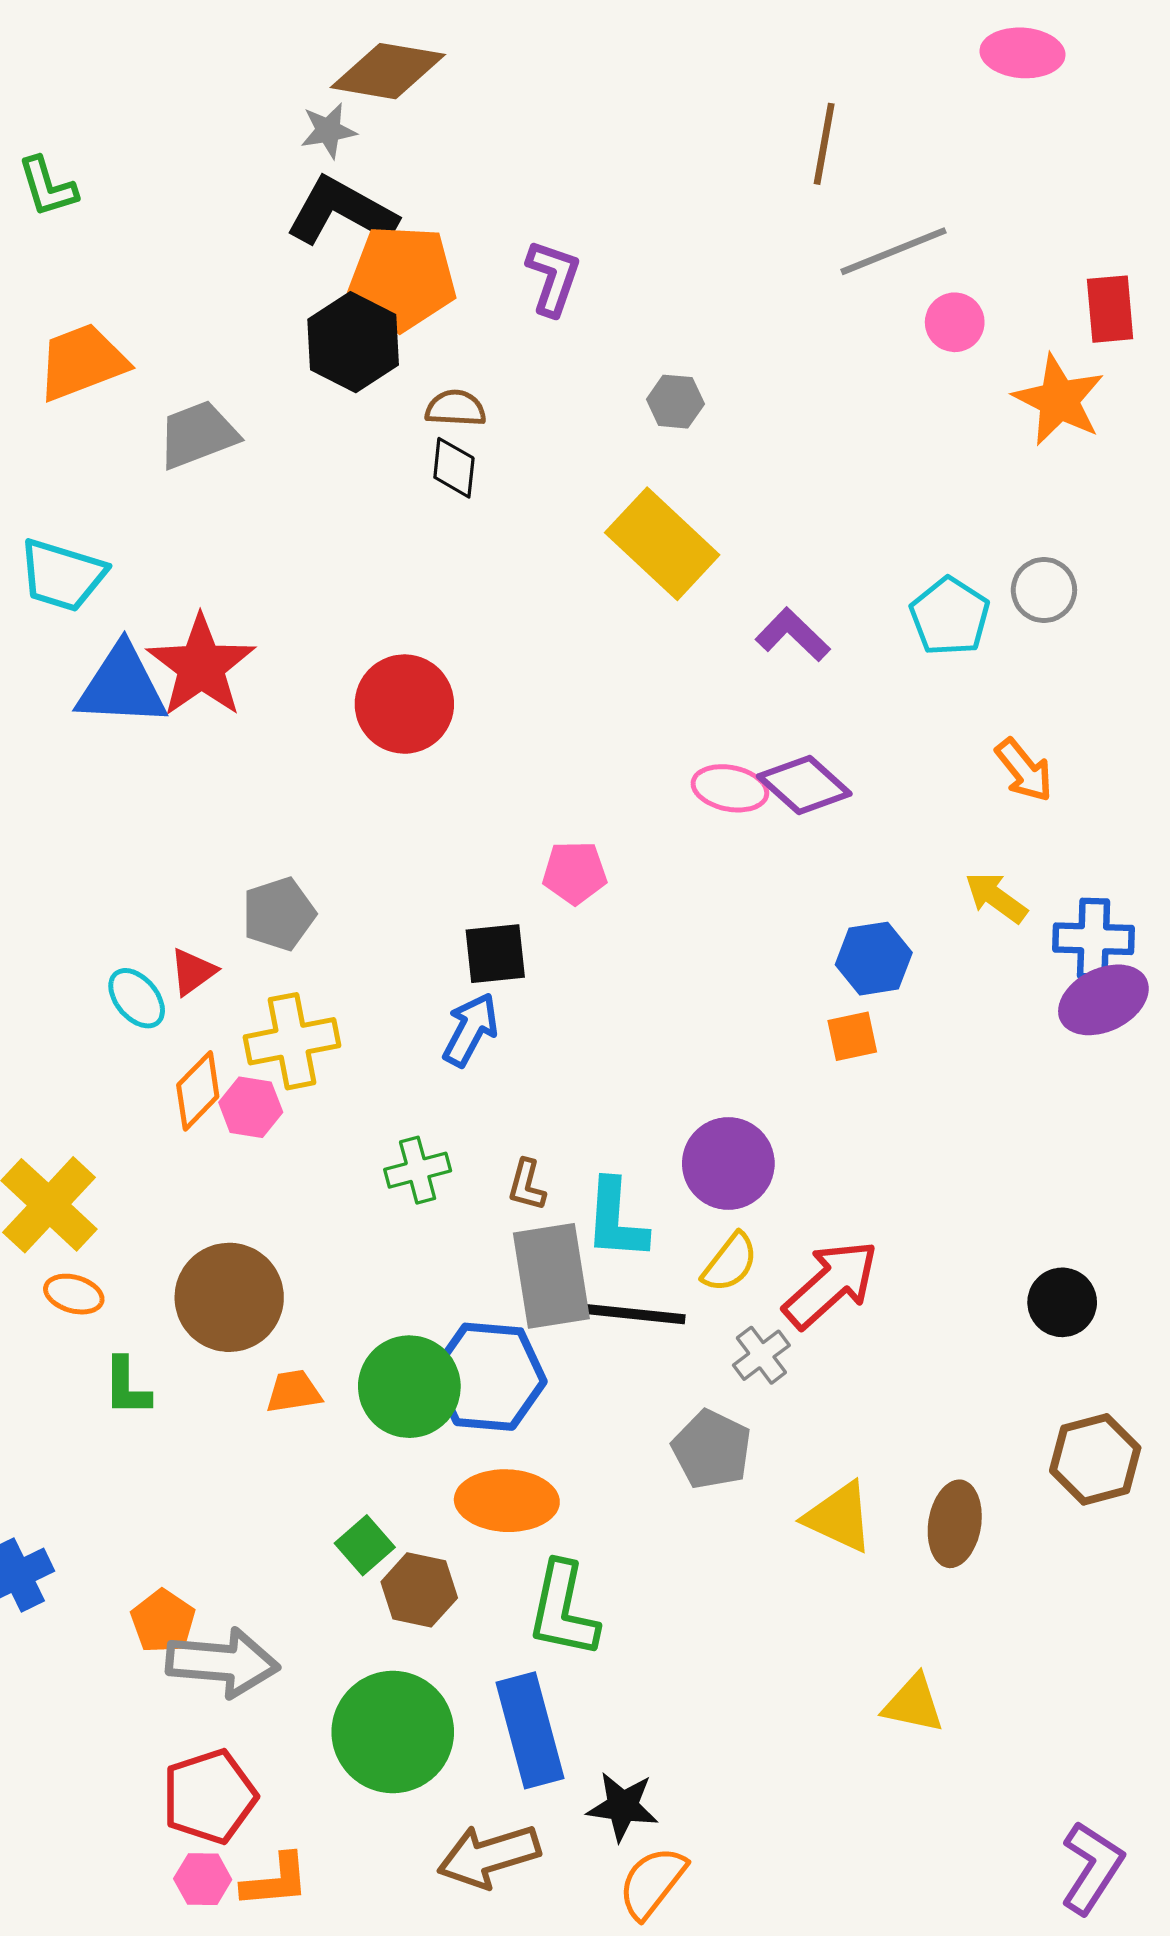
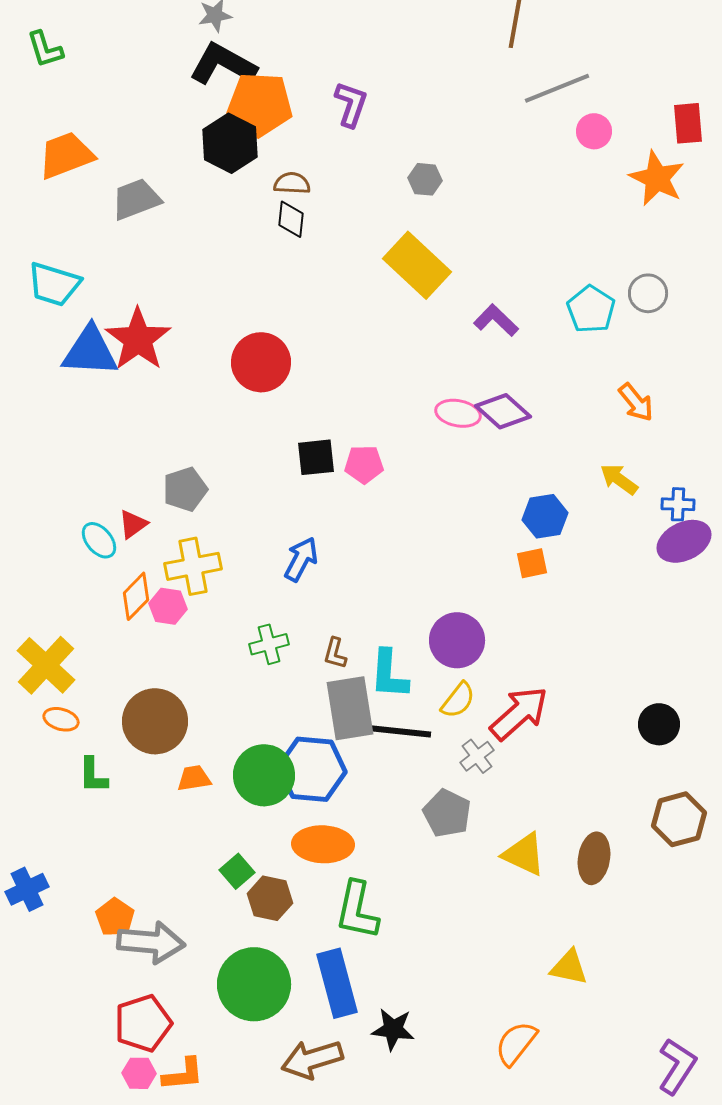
blue cross: (1094, 939) -> (678, 504), size x0.7
black square: (495, 954) -> (316, 457), moved
orange semicircle: (652, 1882) -> (516, 1043), moved

